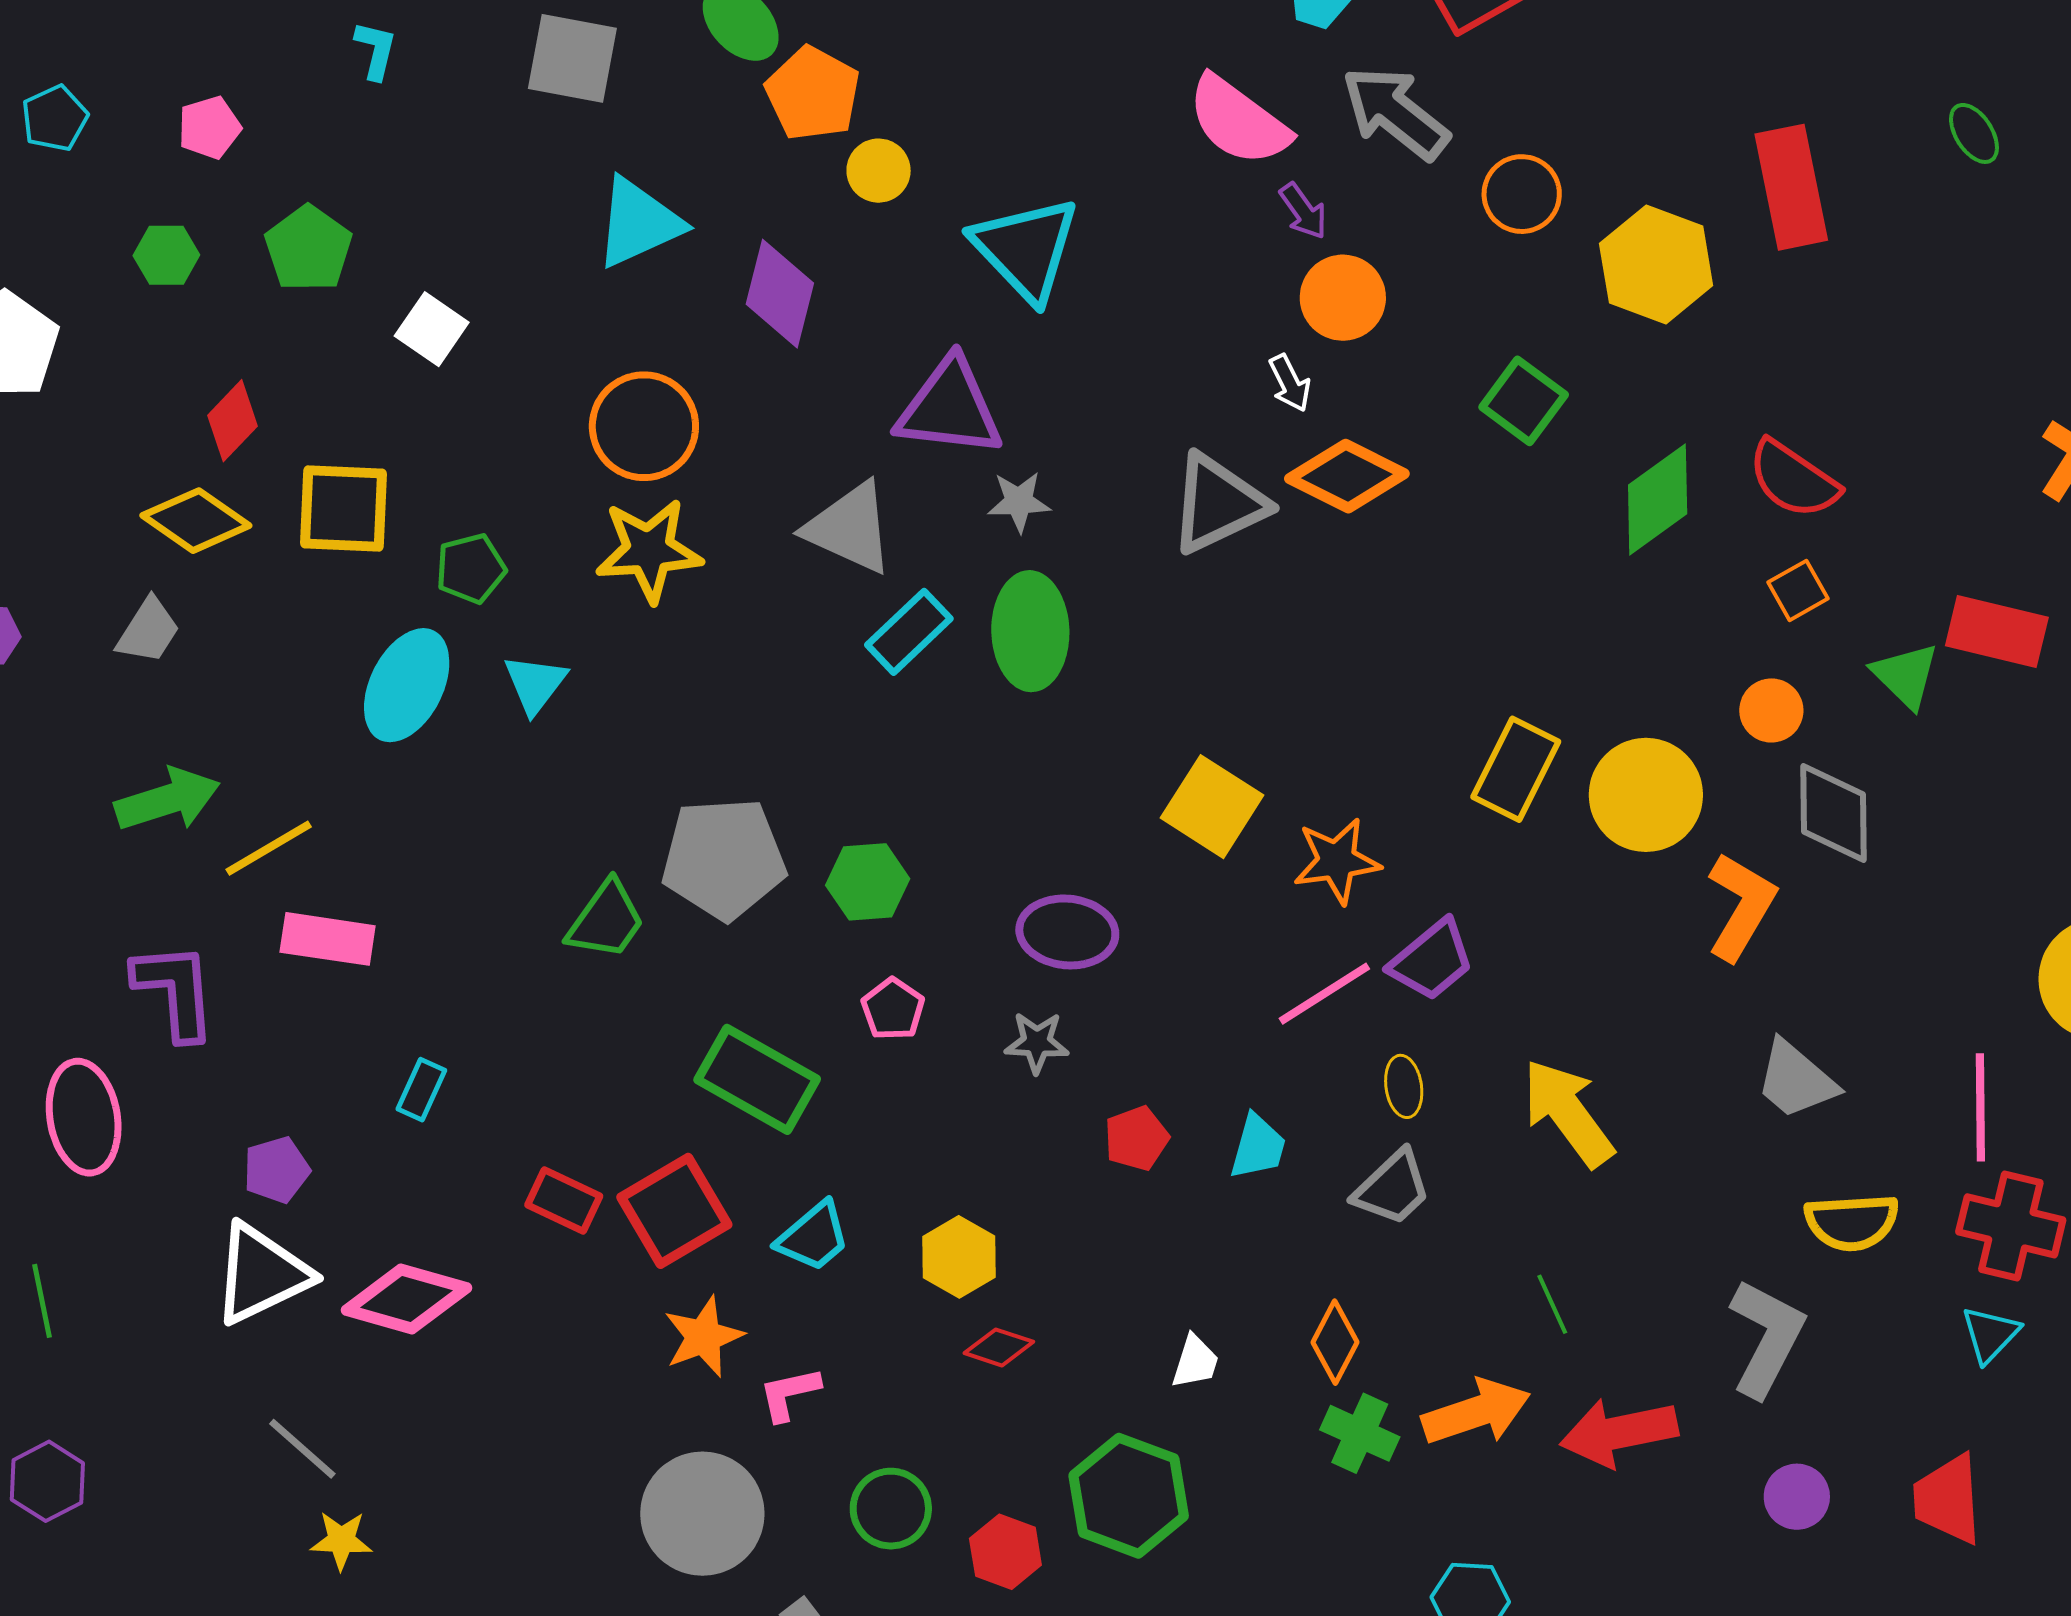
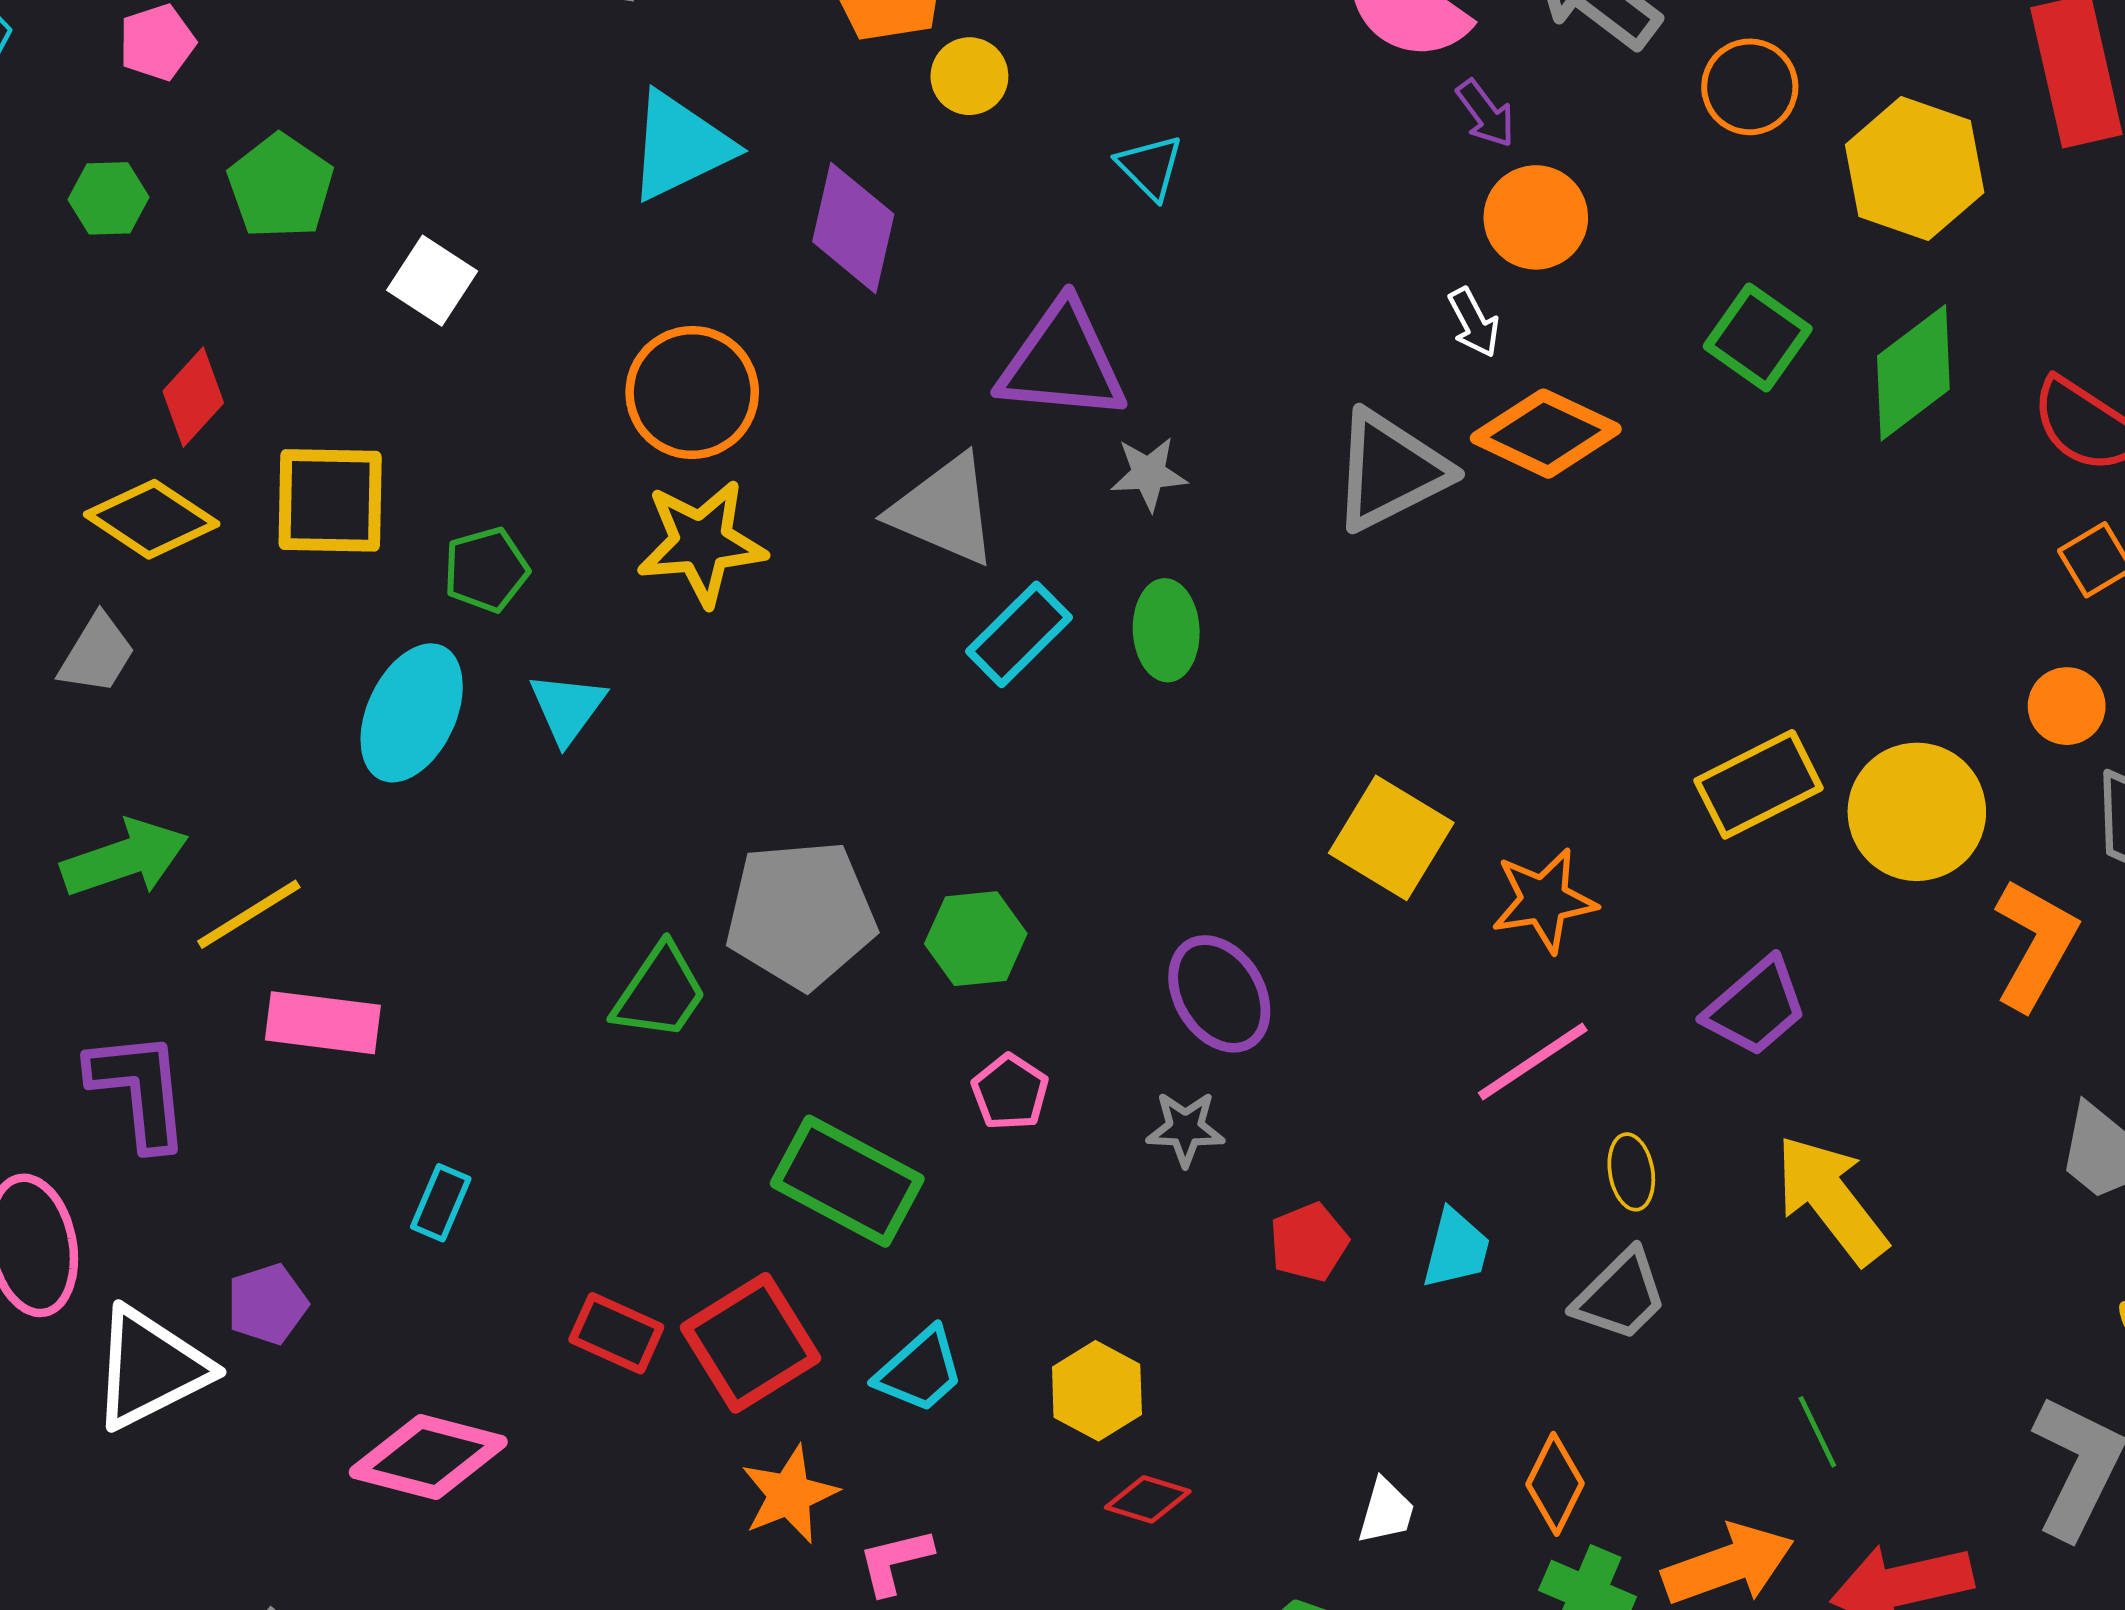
cyan triangle: (1026, 249) -> (1150, 167), size x0.5
green diamond: (1658, 499) -> (1913, 373), moved
green ellipse: (1030, 631) -> (1166, 630), size x0.7
yellow rectangle: (1516, 769) -> (1758, 784), turned 38
purple ellipse: (1067, 932) -> (1219, 994), turned 54
purple trapezoid: (1432, 960) -> (1756, 1007), moved
white triangle: (261, 1274) -> (150, 1368), moved

